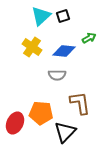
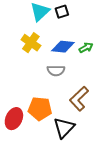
green arrow: (89, 38) -> (86, 48), moved
brown L-shape: (80, 103) -> (79, 99), turned -125

